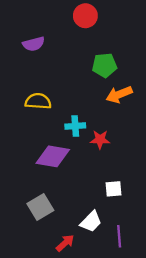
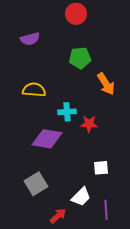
green pentagon: (104, 65) -> (80, 58), moved
orange arrow: (119, 94) -> (106, 84), turned -100

